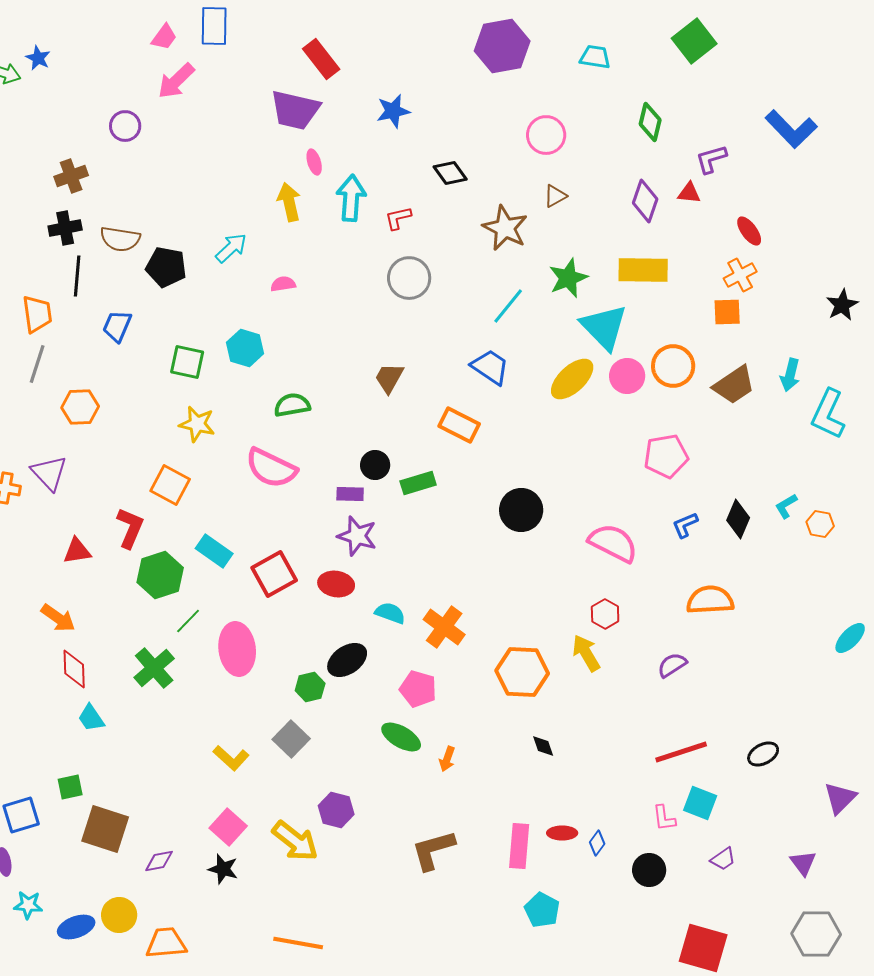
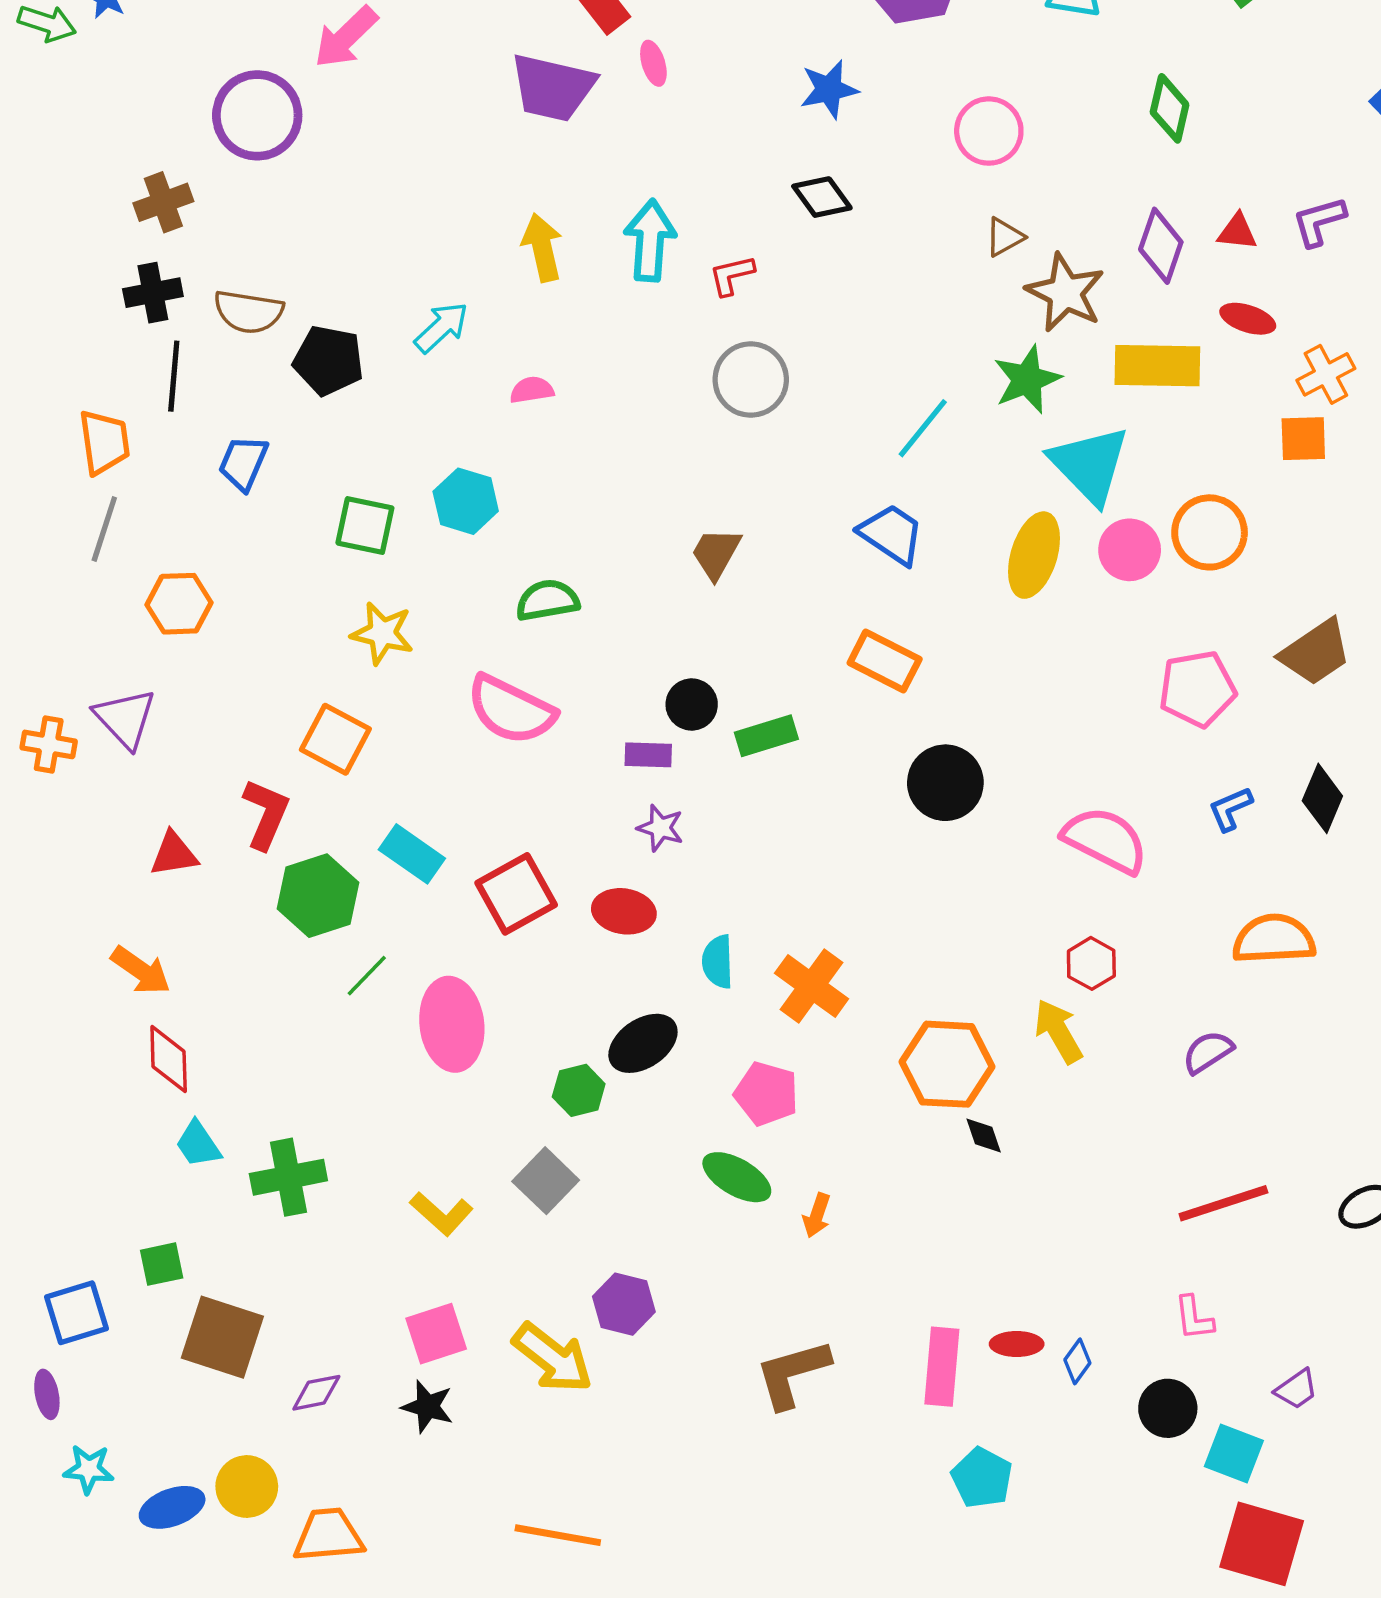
blue star: (393, 111) -> (829, 89), moved
purple circle: (125, 126) -> (257, 115), size x1.6
purple L-shape: (711, 159) -> (1319, 221), moved
pink ellipse: (314, 162) -> (653, 63), moved
brown star: (505, 228) -> (1065, 293), moved
red ellipse: (749, 231) -> (1248, 319), moved, turned -36
yellow ellipse: (572, 379) -> (1034, 555), turned -30
brown trapezoid: (734, 385) -> (1316, 652), moved
orange rectangle: (459, 425) -> (885, 661), moved
purple star: (357, 536) -> (660, 828), size x0.7
cyan semicircle: (390, 613) -> (718, 962), turned -112
green cross: (154, 668) -> (288, 1177), moved, turned 30
black diamond: (543, 746) -> (984, 1135), moved
cyan square: (700, 803) -> (1234, 1453), moved
pink square: (228, 827) -> (436, 1334), turned 30

